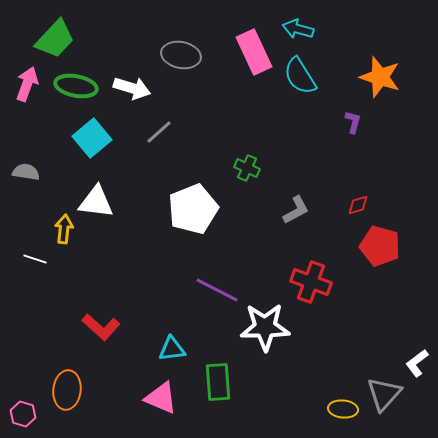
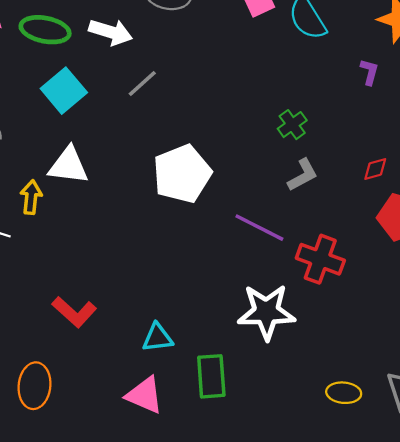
green cross: (247, 168) -> (292, 125), moved, turned 30
purple line: (217, 290) -> (259, 228), moved
yellow ellipse: (343, 409) -> (344, 393), moved

